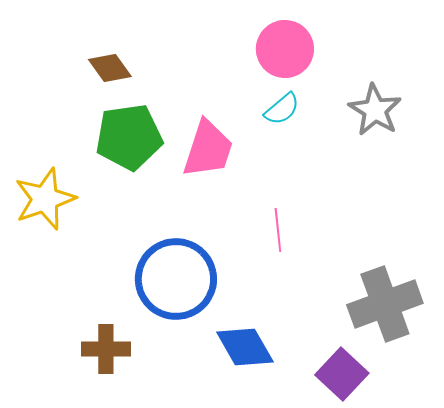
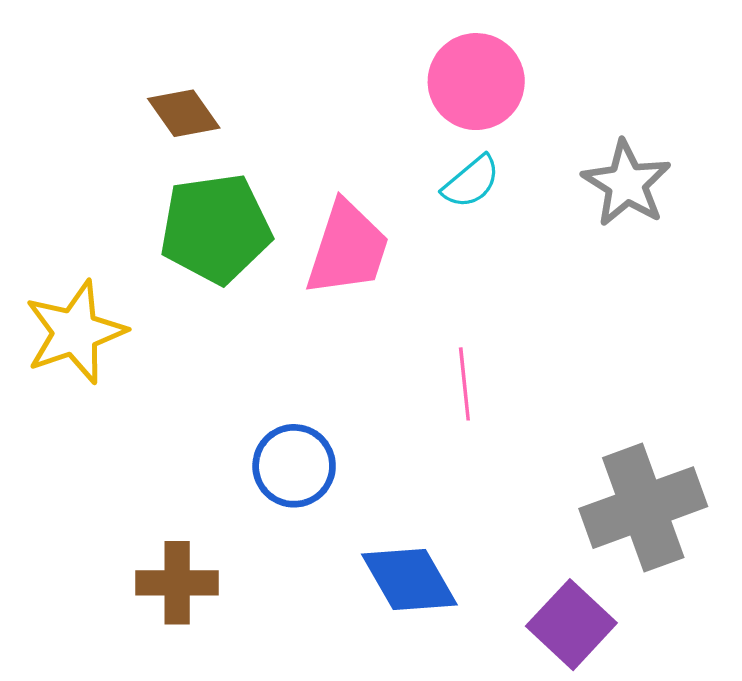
blue circle: (176, 279) -> (294, 466), size x0.6

